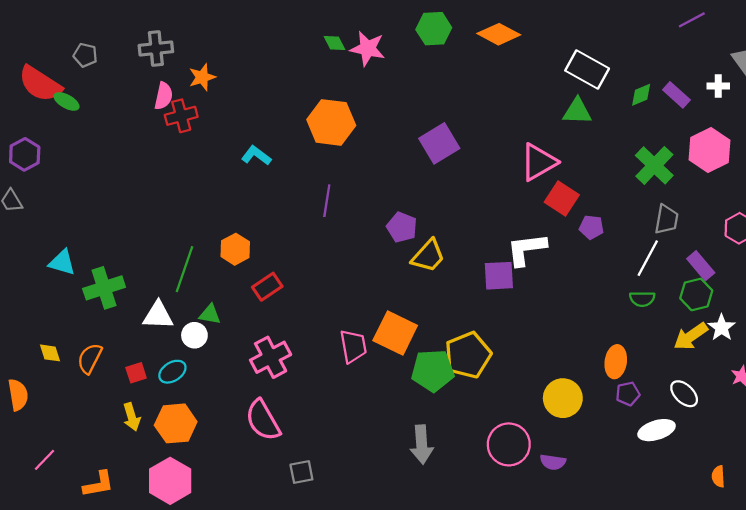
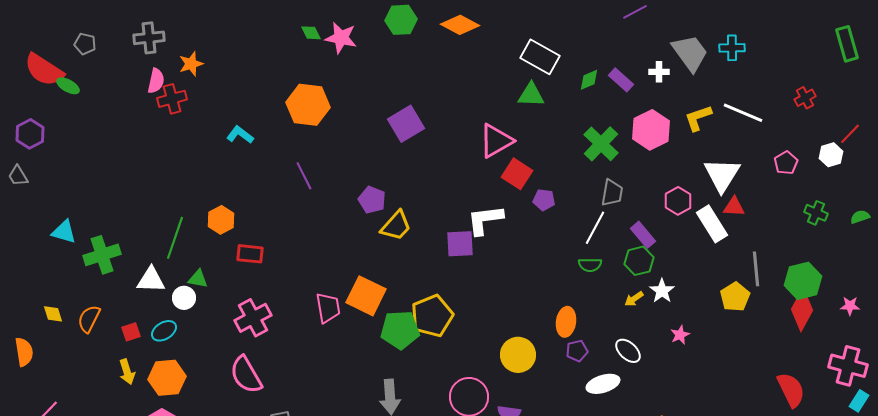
purple line: (327, 201) -> (304, 176), turned -36
red rectangle: (267, 287) -> (250, 254), turned 40
yellow arrow: (691, 336) -> (634, 299), size x0.6

